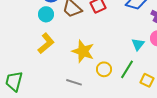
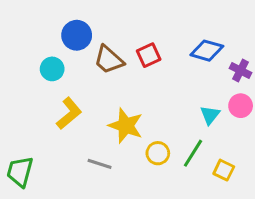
cyan circle: (46, 14) -> (52, 69), moved
gray line: (74, 82) -> (100, 164), moved

